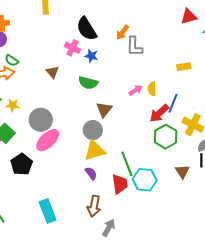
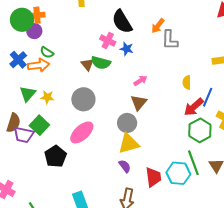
green semicircle: (88, 83) -> (101, 63), moved
pink arrow: (136, 90) -> (140, 81), moved
gray circle: (41, 120) -> (83, 99), moved
green line: (127, 164) -> (193, 163), moved

